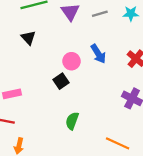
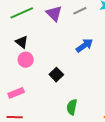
blue arrow: (98, 54) -> (84, 45), turned -84
pink circle: (71, 61) -> (26, 60), moved

